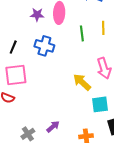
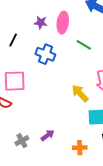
green line: (82, 33) -> (84, 45), turned -56
black line: (13, 47) -> (13, 40), moved

